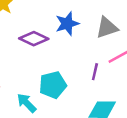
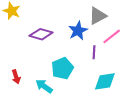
blue star: (67, 24) -> (78, 31), moved

